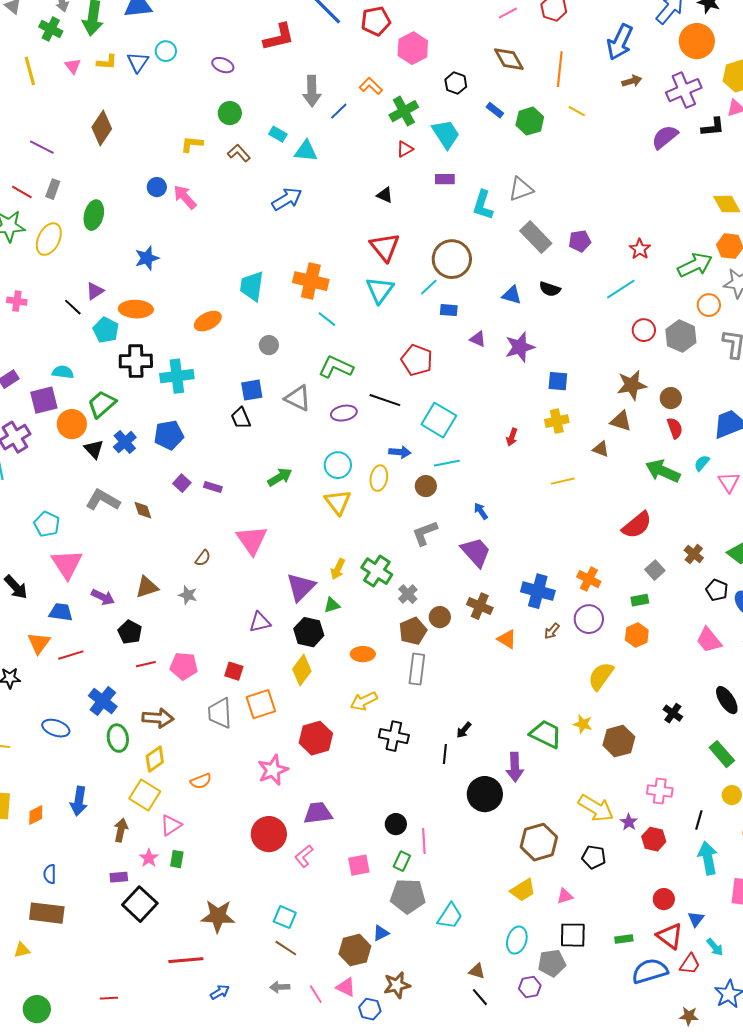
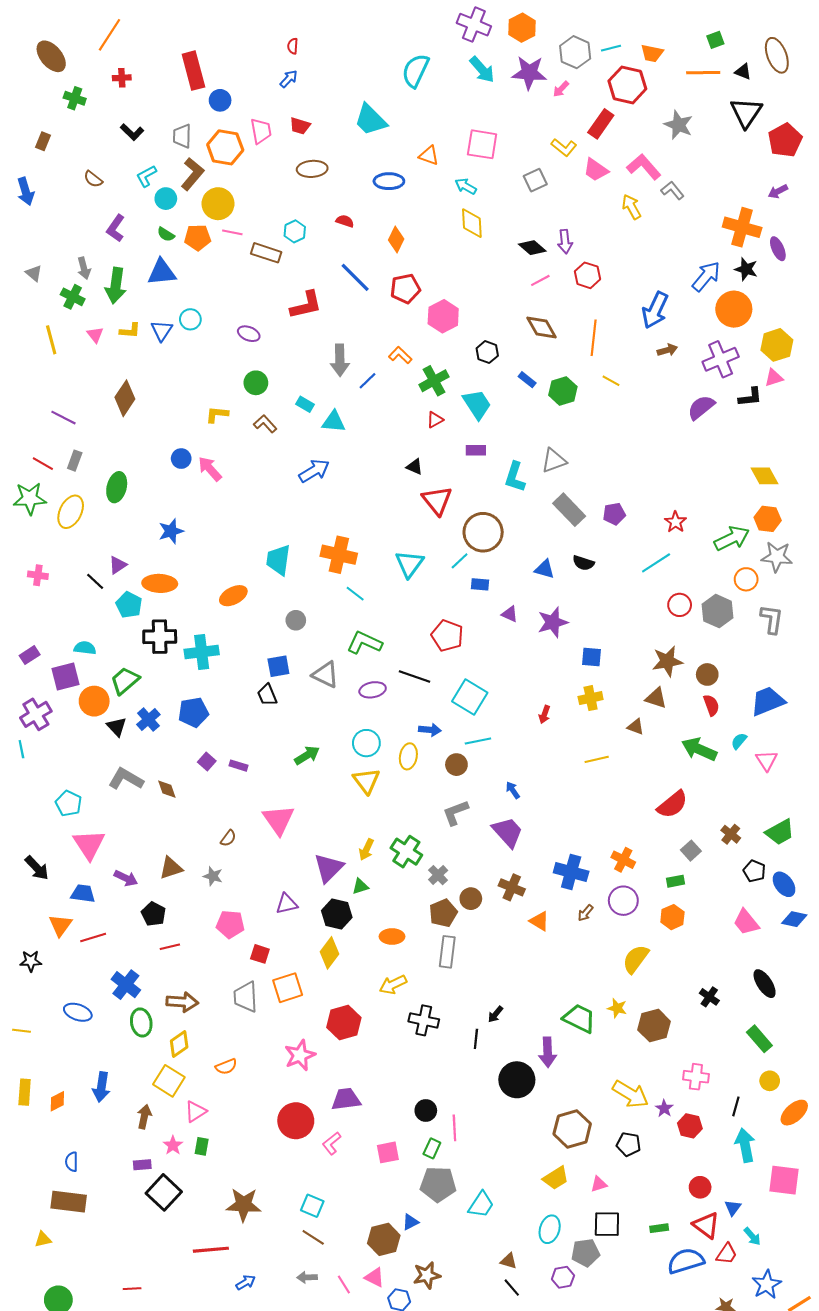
red triangle: (385, 247) -> (437, 500), moved
pink pentagon: (184, 666) -> (230, 924), moved

